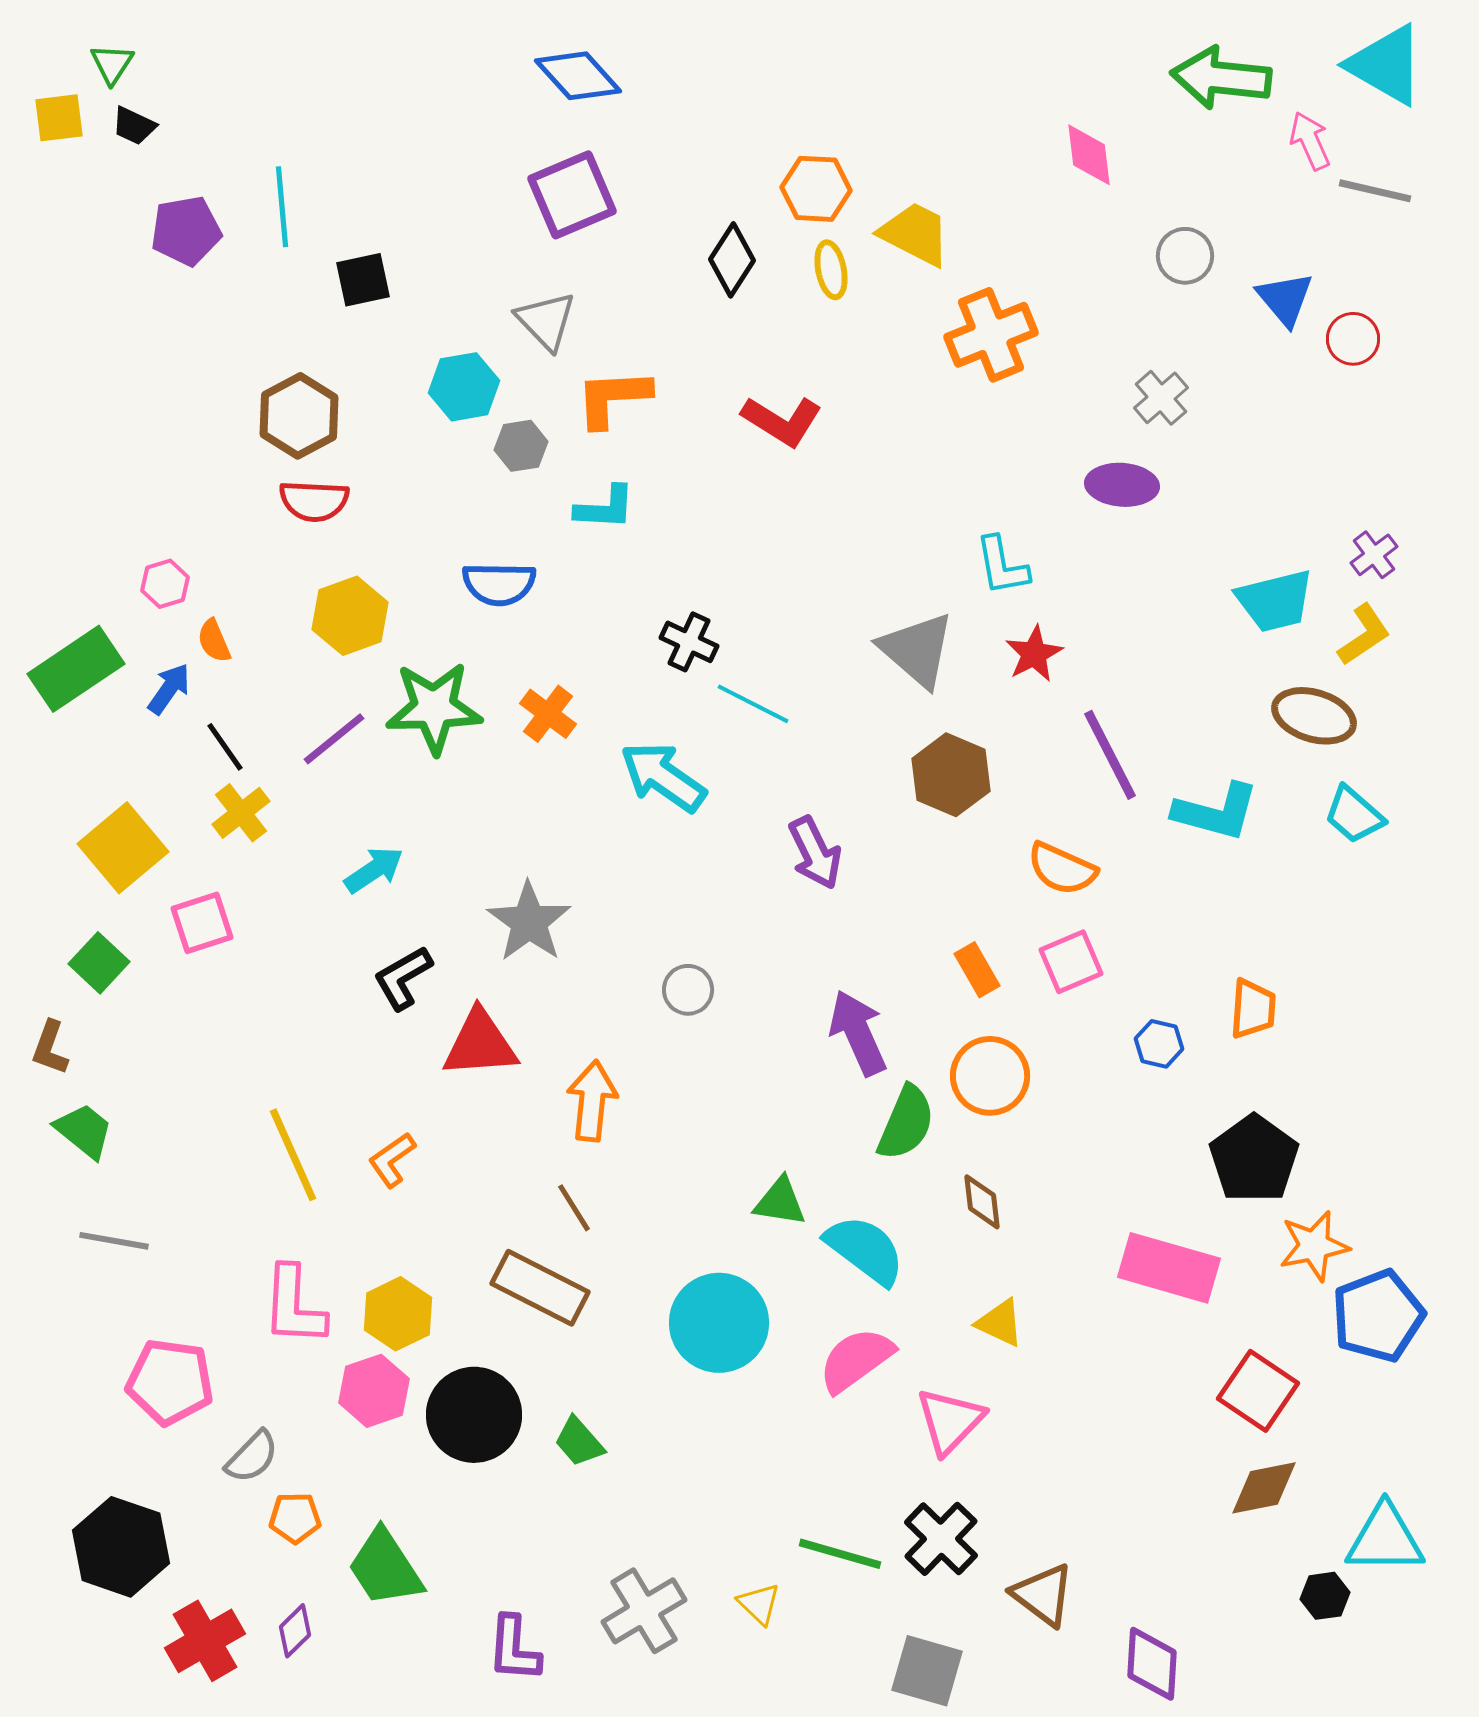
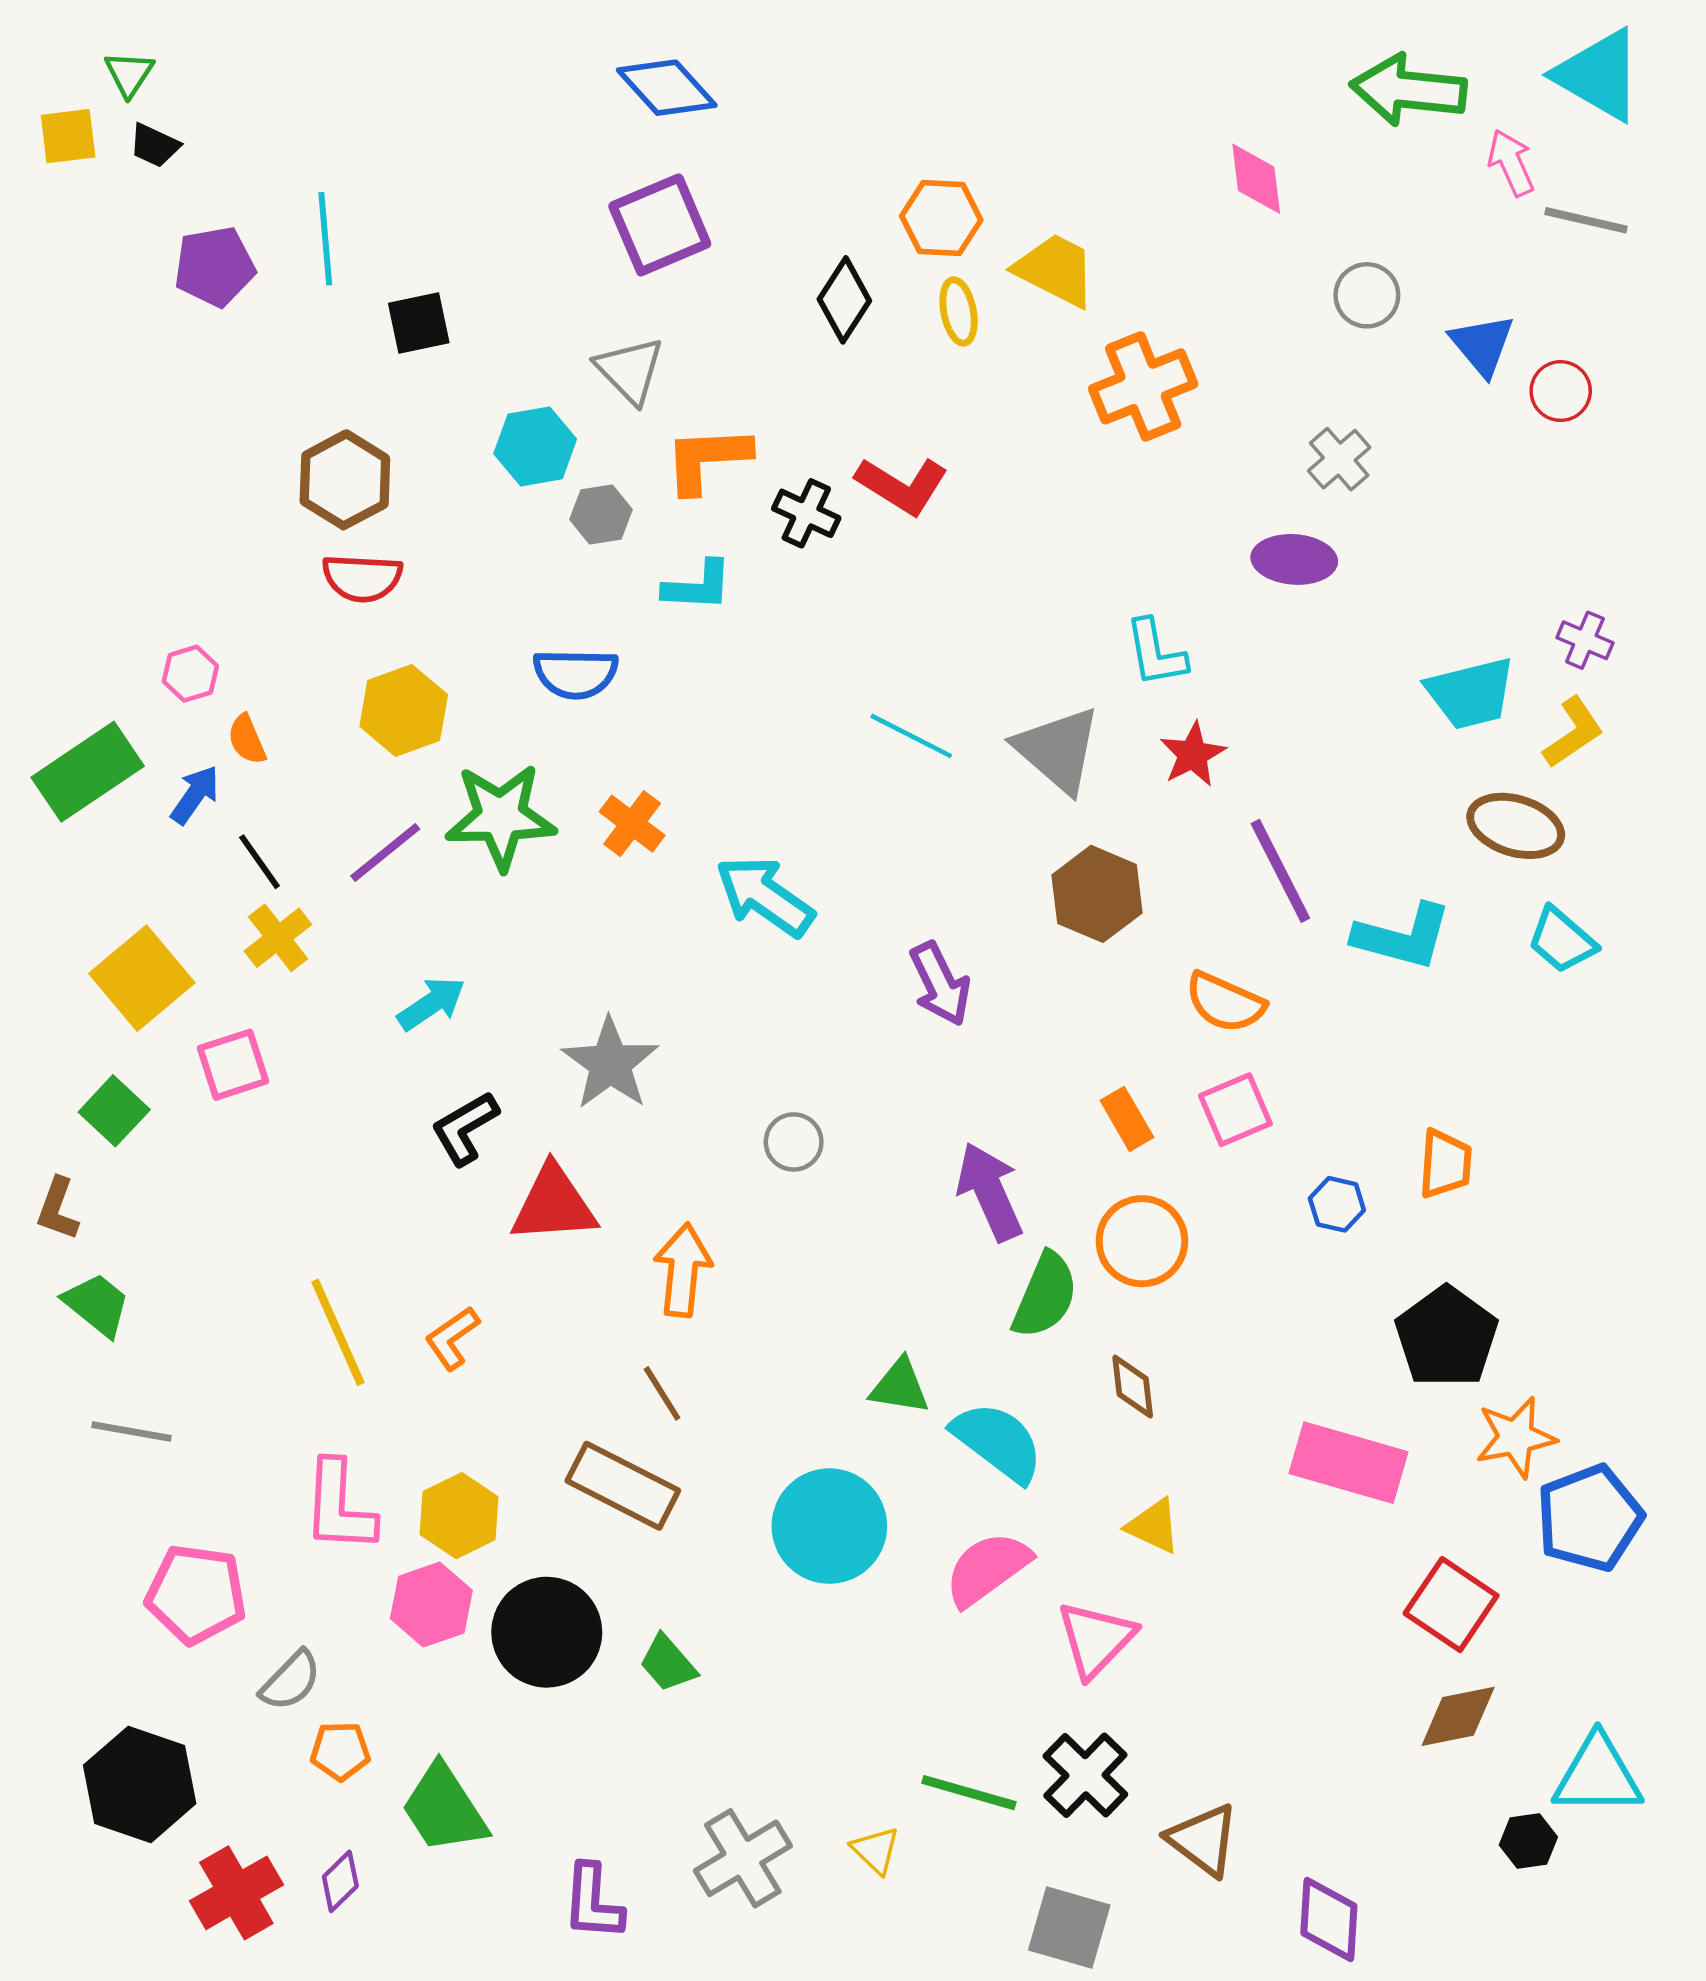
purple cross: (1374, 555) -> (1585, 640), turned -30
black cross: (689, 642) -> (806, 513), moved
cyan line: (753, 704) -> (911, 736), moved

